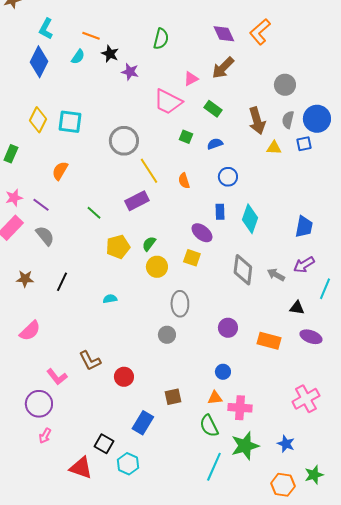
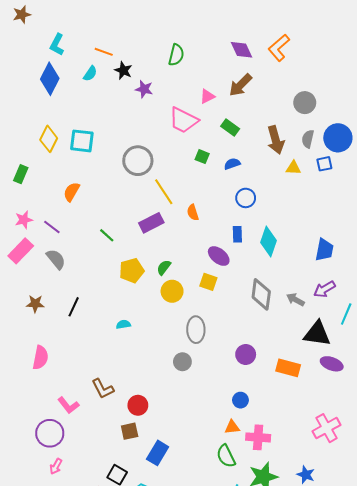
orange semicircle: (184, 181) -> (193, 212), moved
black triangle: (297, 308) -> (317, 334), size x1.8
pink semicircle: (30, 331) -> (40, 358), turned -35
brown square: (173, 397) -> (130, 431), moved

